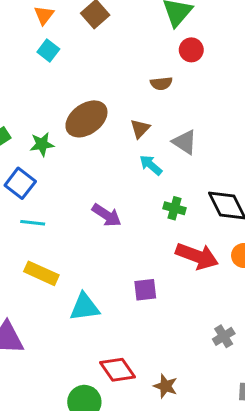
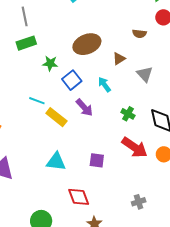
green star: (42, 144) -> (50, 63), moved
cyan arrow: (151, 165) -> (104, 85), moved
blue square: (20, 183) -> (72, 80), moved
yellow rectangle: (41, 273) -> (56, 117), moved
red diamond: (118, 370) -> (79, 197), moved

